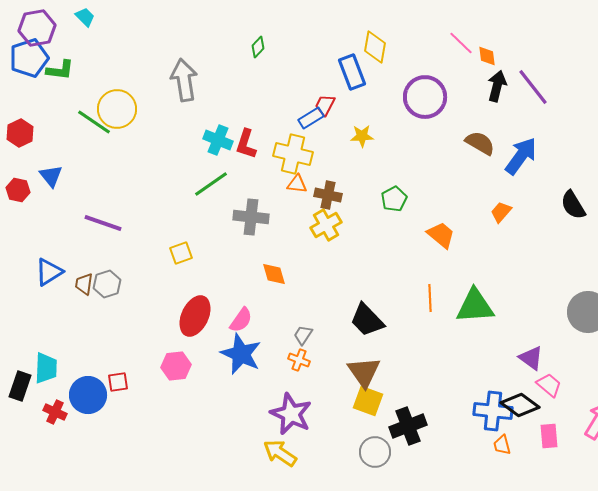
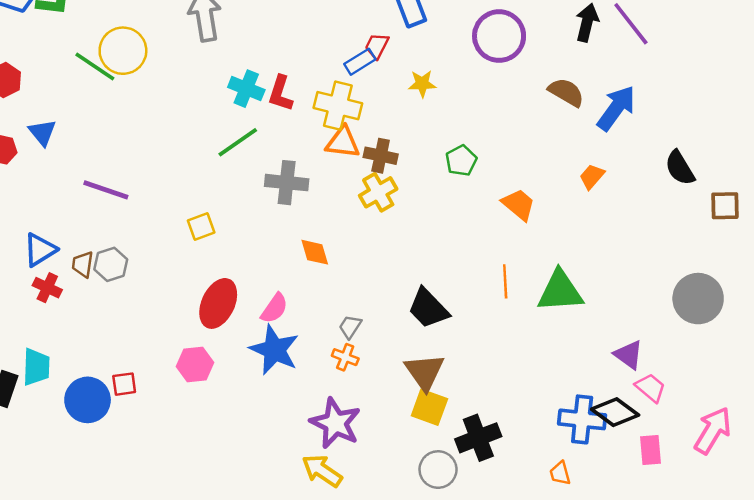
orange triangle: (297, 184) -> (343, 142), size x1.4
red cross: (55, 412) -> (47, 288), moved
orange trapezoid: (502, 445) -> (560, 473), moved

